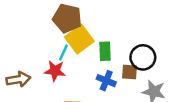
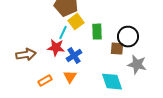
yellow square: (79, 39) -> (76, 22), size x0.7
blue cross: (106, 81) -> (74, 56), moved, turned 35

